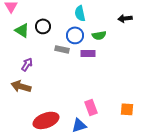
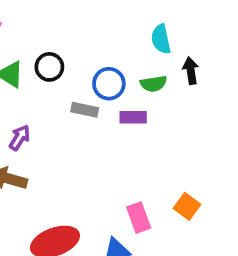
cyan semicircle: (80, 13) -> (161, 39), moved
black arrow: (125, 18) -> (191, 71), moved, turned 88
orange square: (127, 109) -> (187, 206), moved, turned 32

